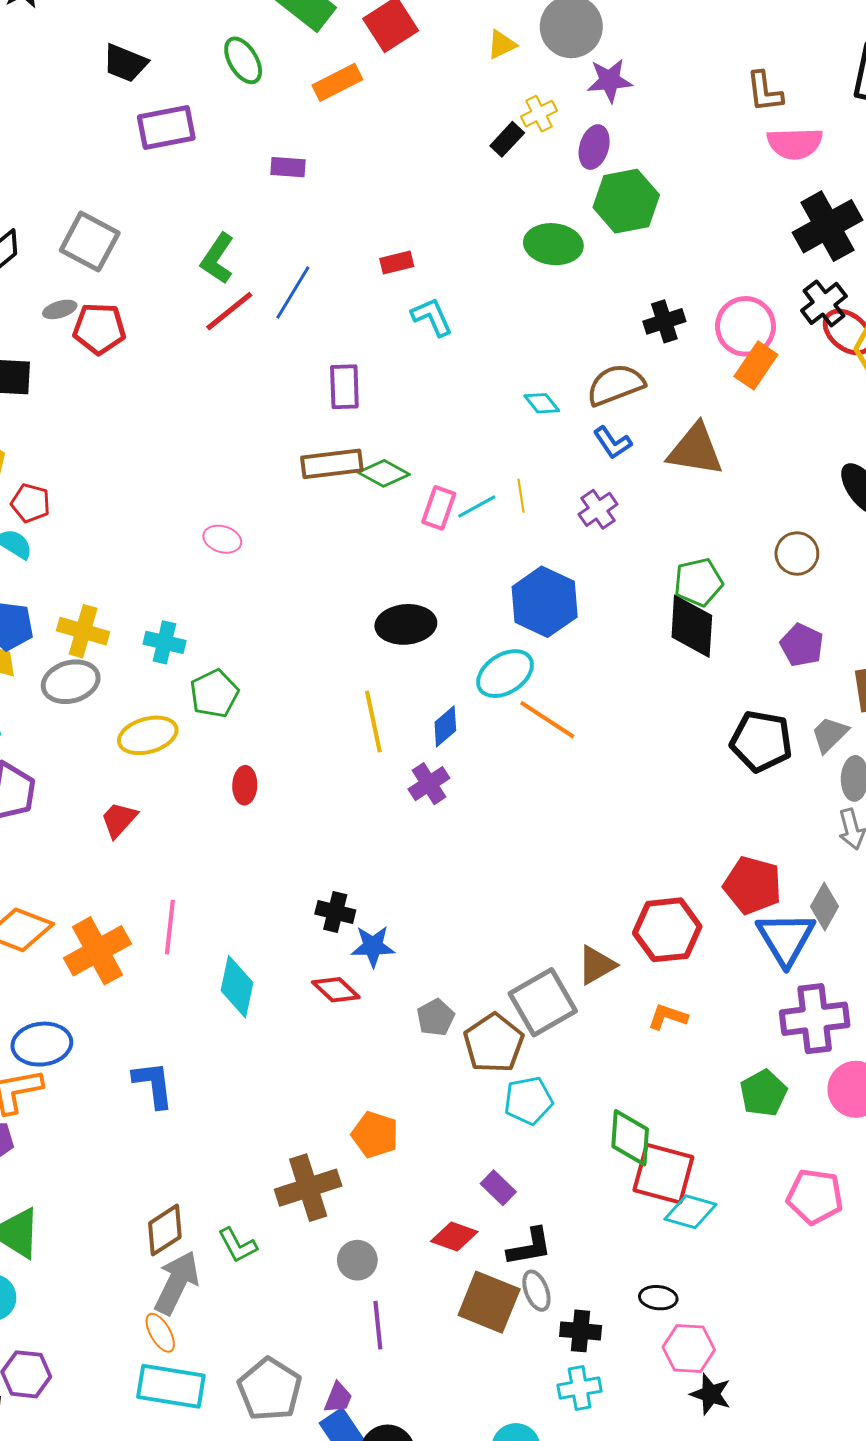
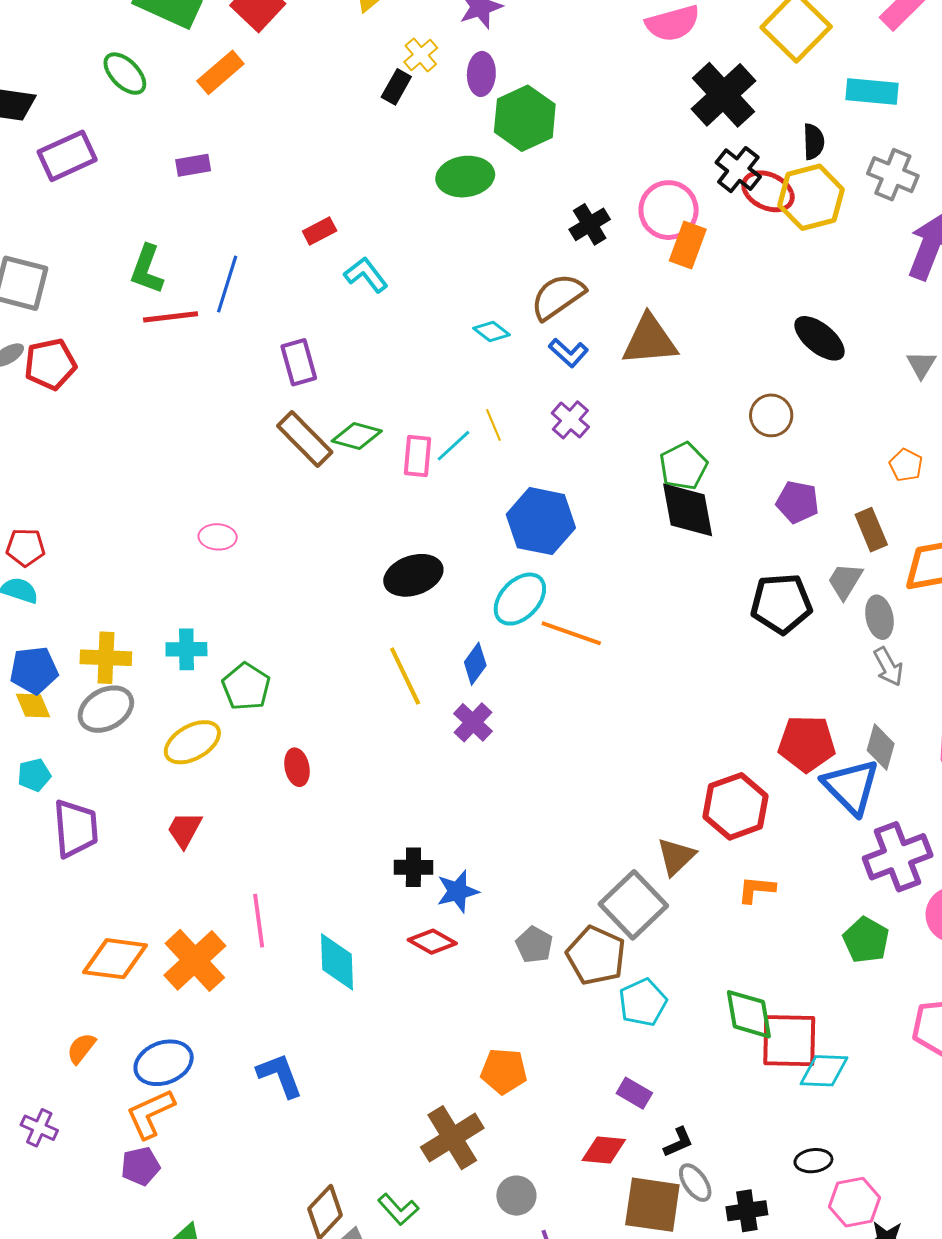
red line: (229, 311) -> (171, 317), turned 46
brown rectangle: (332, 464) -> (305, 439), turned 66
black L-shape: (530, 1247) -> (678, 1142), size x0.7

